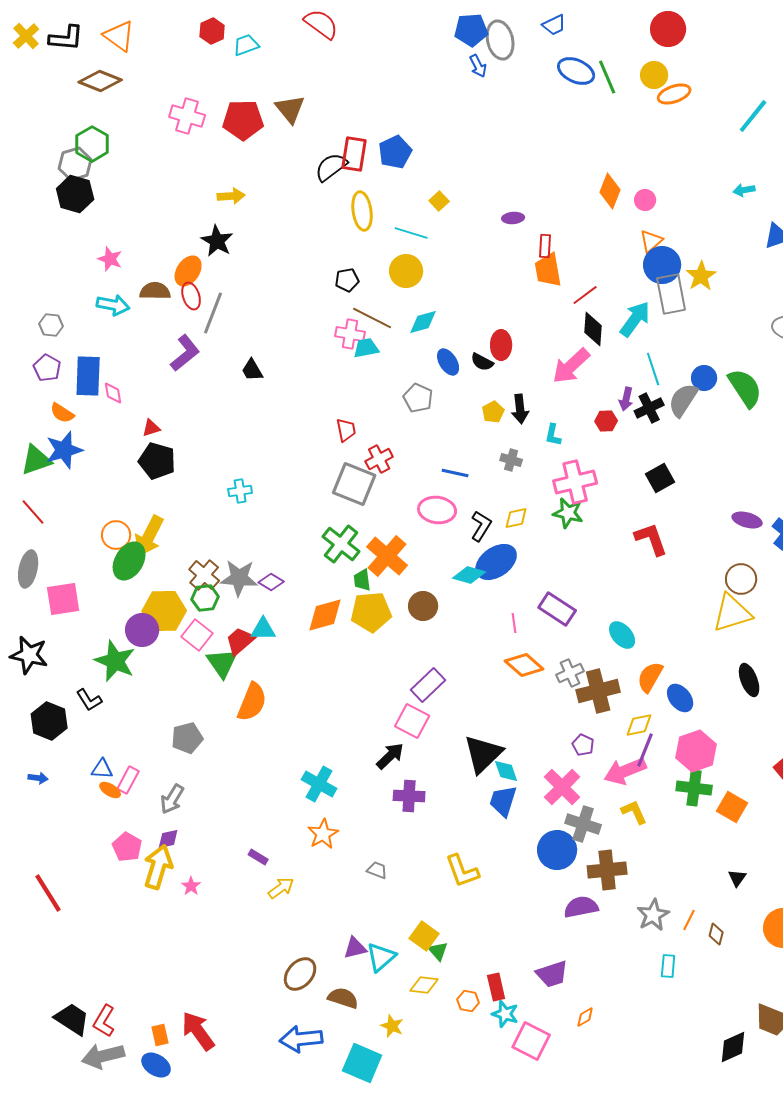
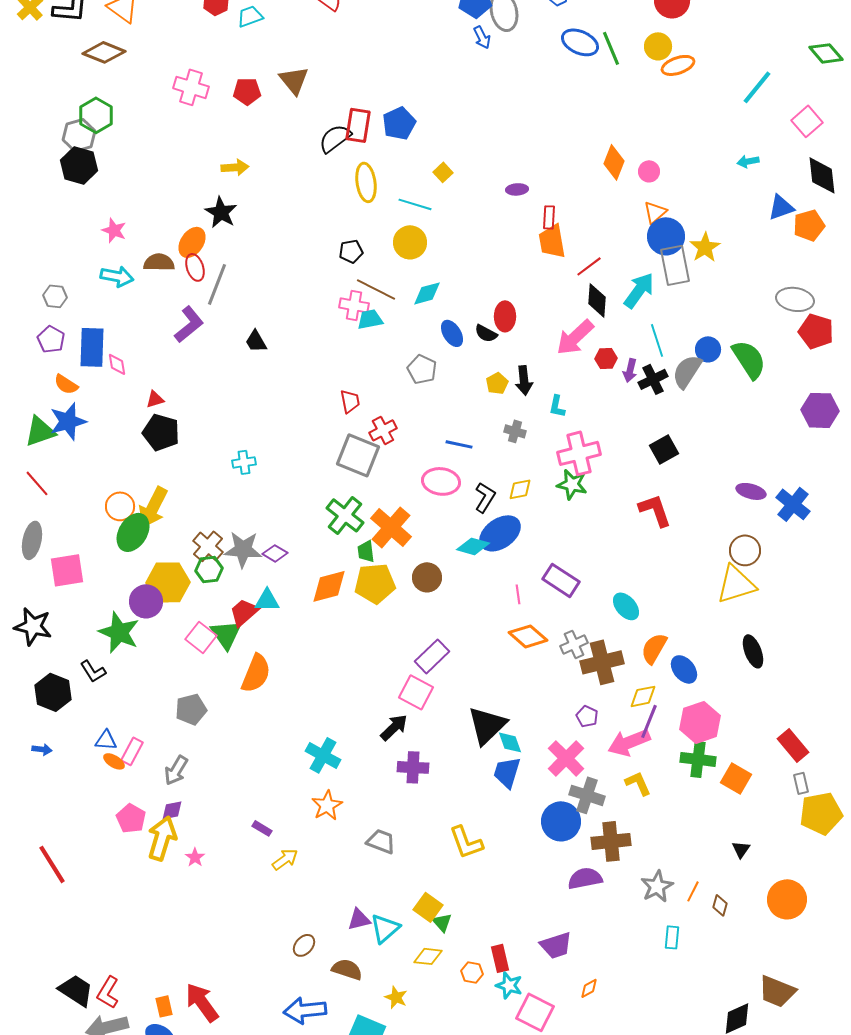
red pentagon: (243, 120) -> (247, 91), size x0.7
red hexagon: (606, 421) -> (606, 358), moved
pink square: (197, 635) -> (201, 637), moved
gray trapezoid: (377, 870) -> (381, 841), size x1.4
brown ellipse: (300, 974) -> (304, 945), size x0.7

